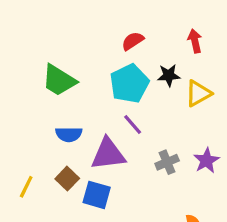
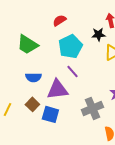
red semicircle: (133, 41) -> (59, 20), moved
black star: (169, 75) -> (98, 34), moved
gray cross: (167, 162) -> (92, 108), moved, size x1.5

